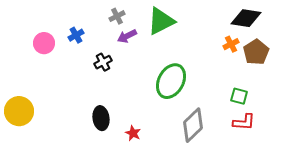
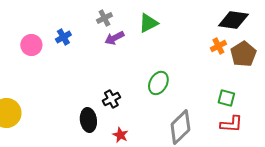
green triangle: (161, 21) -> (148, 23), size x0.7
black cross: (103, 62) -> (111, 99), moved
green ellipse: (171, 81) -> (158, 83), size x0.7

